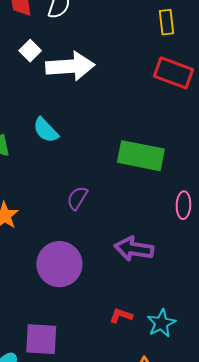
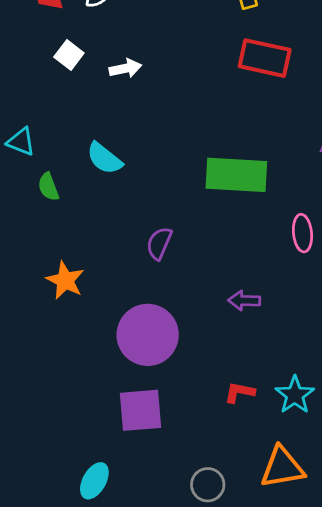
white arrow: (70, 66) -> (125, 68), size x0.5
purple arrow: (134, 249) -> (244, 301), size x0.6
purple square: (41, 339) -> (141, 410), moved

